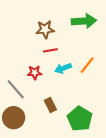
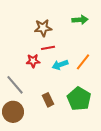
green arrow: (84, 21) -> (80, 20), size x0.7
red star: (35, 72) -> (33, 61), moved
green pentagon: (80, 119) -> (79, 99), moved

